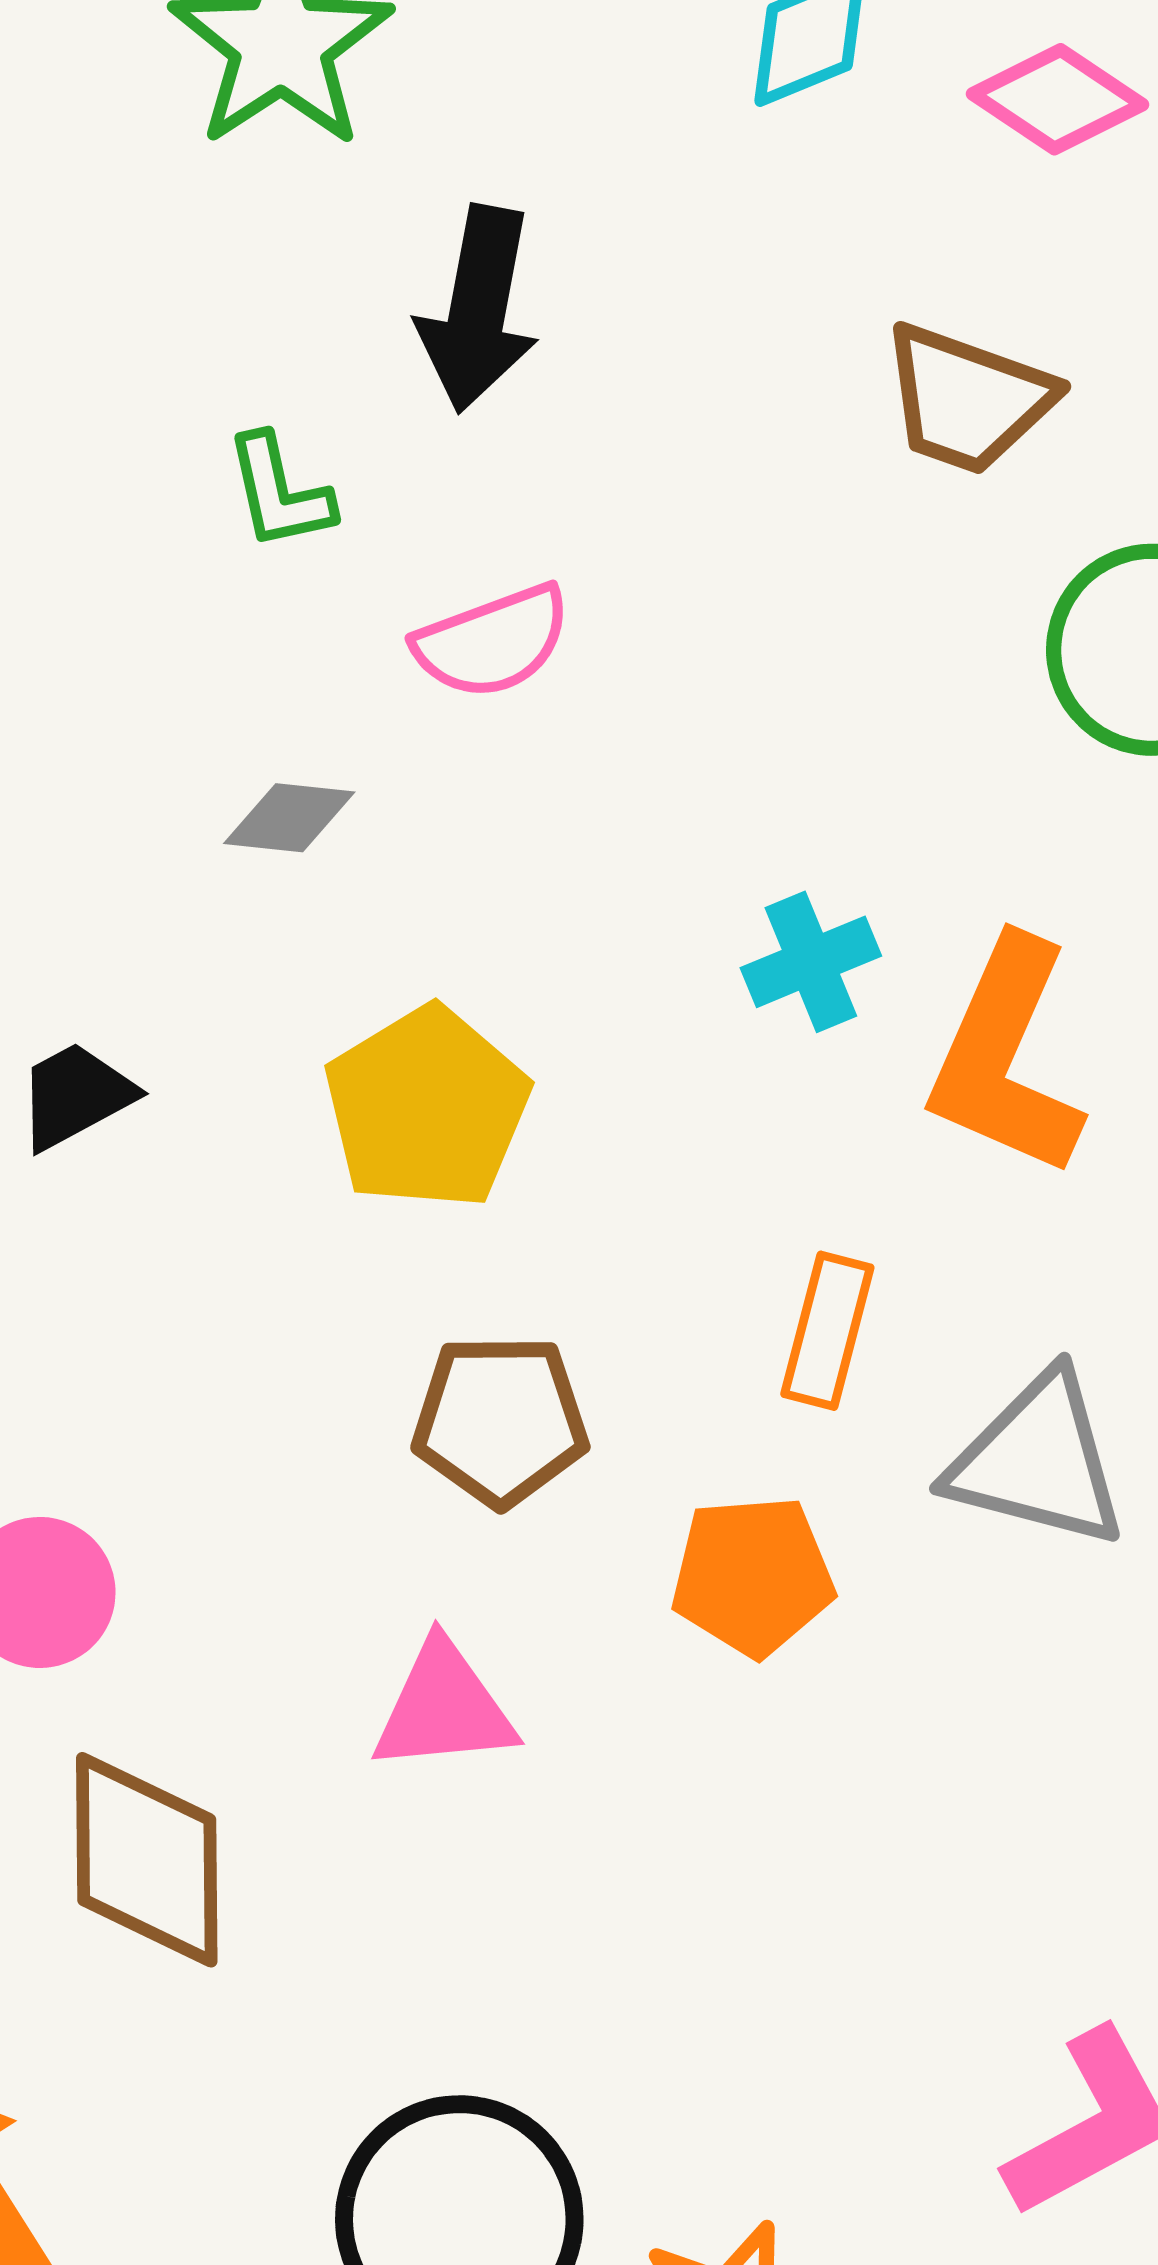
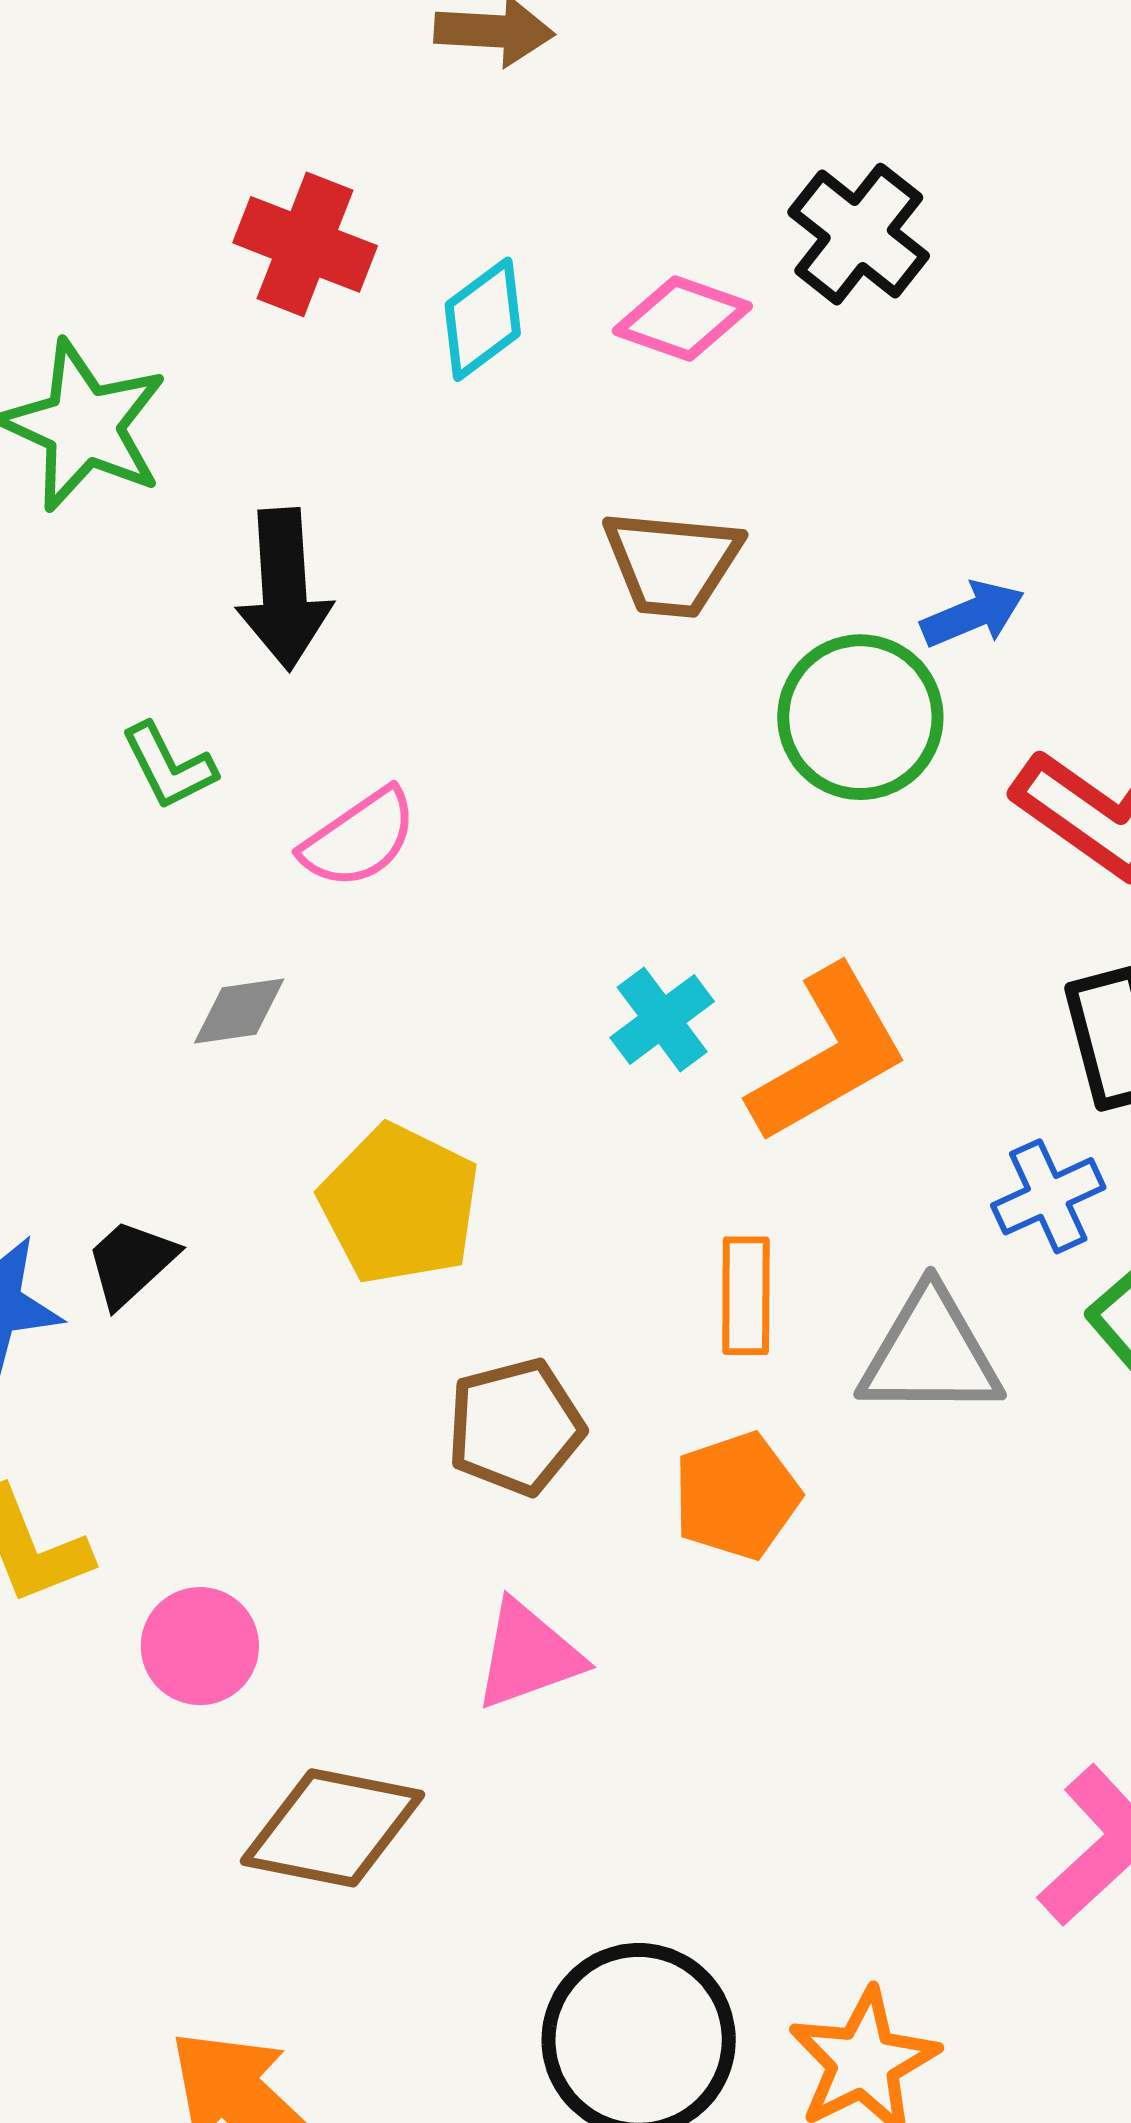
orange L-shape: (1006, 1058) -> (828, 1055), turned -129
brown diamond: (147, 1860) -> (332, 1828), turned -64

